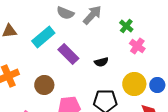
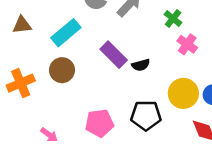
purple rectangle: (68, 54) -> (114, 55), moved
brown circle: (44, 85) -> (62, 70), moved

